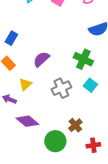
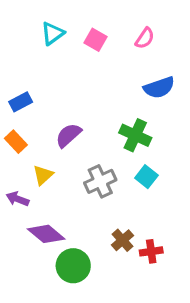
blue rectangle: (11, 38) -> (21, 102), turned 32
green circle: (55, 141) -> (73, 266), moved
red cross: (93, 145) -> (151, 251), moved

